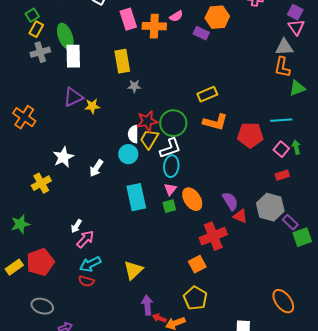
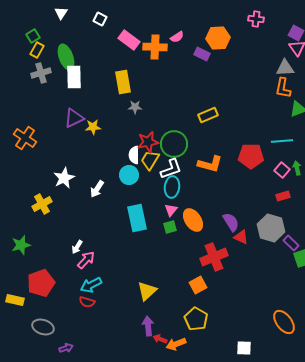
pink rectangle: (128, 19) -> (129, 40), turned -35
orange L-shape: (215, 122) -> (210, 164), moved
yellow rectangle: (14, 267) -> (15, 300), moved, turned 48
yellow triangle: (133, 270) -> (147, 291), moved

